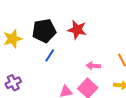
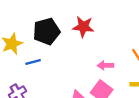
blue line: (50, 55) -> (33, 62), moved, turned 48

